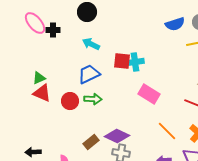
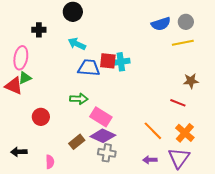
pink ellipse: (35, 23) -> (21, 58), moved, turned 50
blue trapezoid: (89, 74) -> (89, 68), moved, turned 30
red triangle: (42, 93) -> (14, 86), moved
pink rectangle: (149, 94) -> (101, 117), moved
red circle: (70, 101) -> (41, 117), moved

